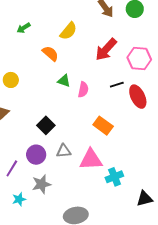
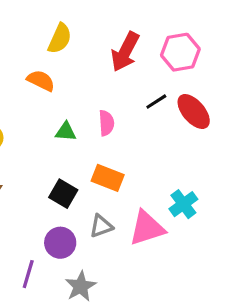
green triangle: (64, 81) -> (66, 132), moved
orange rectangle: (103, 126) -> (108, 178), moved
cyan cross: (114, 177) -> (183, 204), moved

